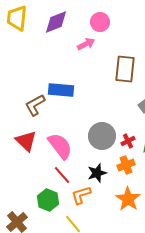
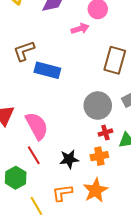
brown L-shape: (35, 105) -> (24, 51), moved
gray circle: (102, 136) -> (98, 106), moved
orange L-shape: (81, 195) -> (62, 193), moved

